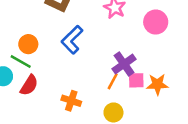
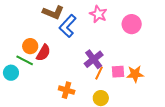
blue L-shape: (72, 40) -> (68, 26), moved
purple cross: (124, 64) -> (94, 59), moved
red semicircle: (29, 85) -> (43, 53), moved

